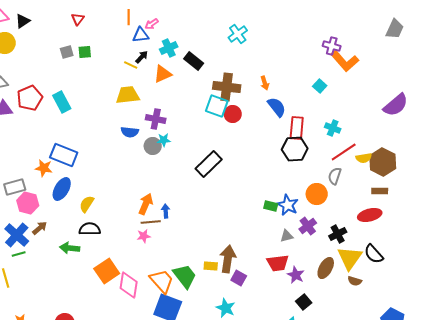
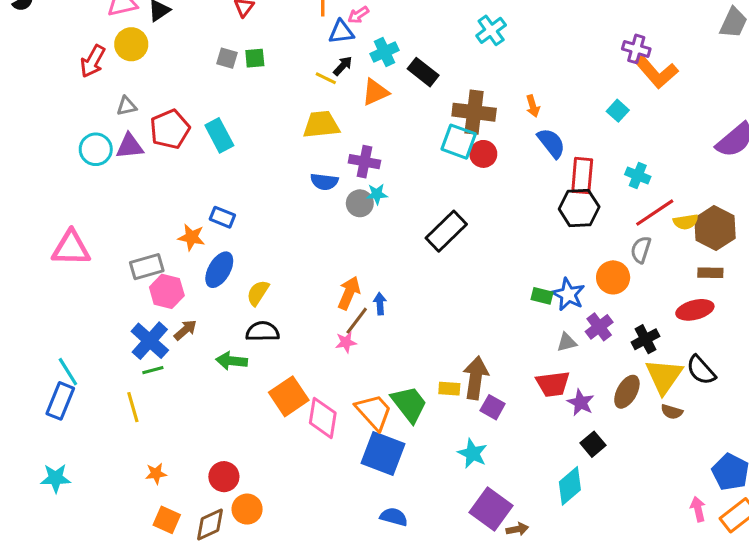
gray square: (67, 52) -> (227, 58), turned 32
blue rectangle: (64, 155) -> (222, 217), size x0.6
brown line: (151, 222) -> (357, 321), turned -48

